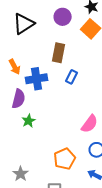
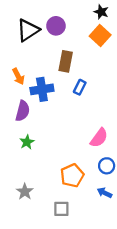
purple circle: (63, 17) -> (56, 26), moved
green star: (29, 121) -> (27, 142), moved

